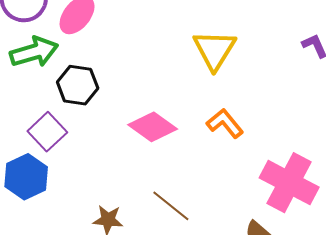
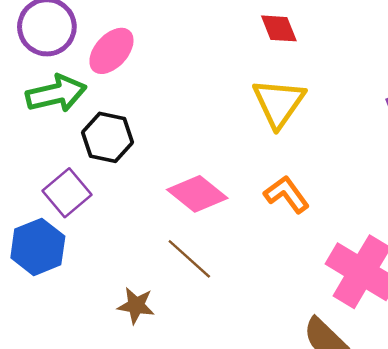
brown line: (171, 206) -> (189, 259), moved

